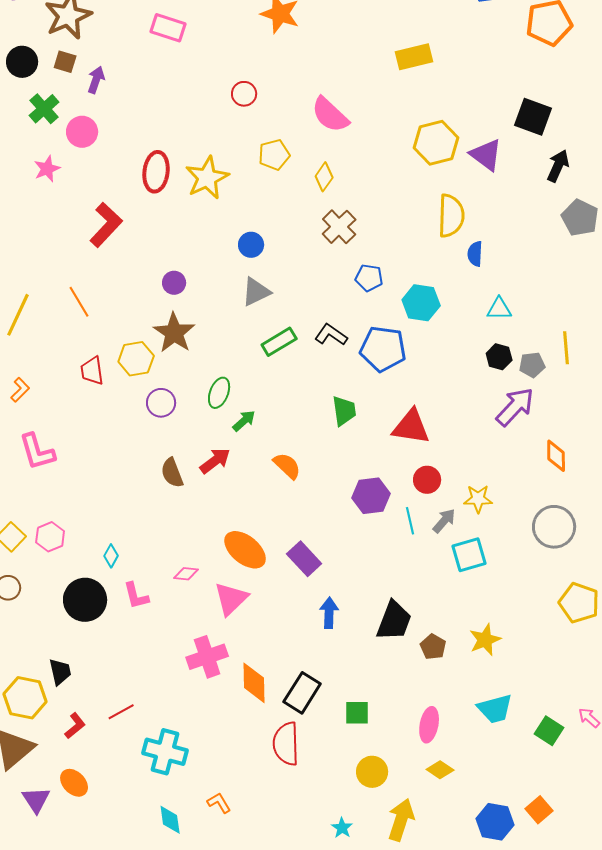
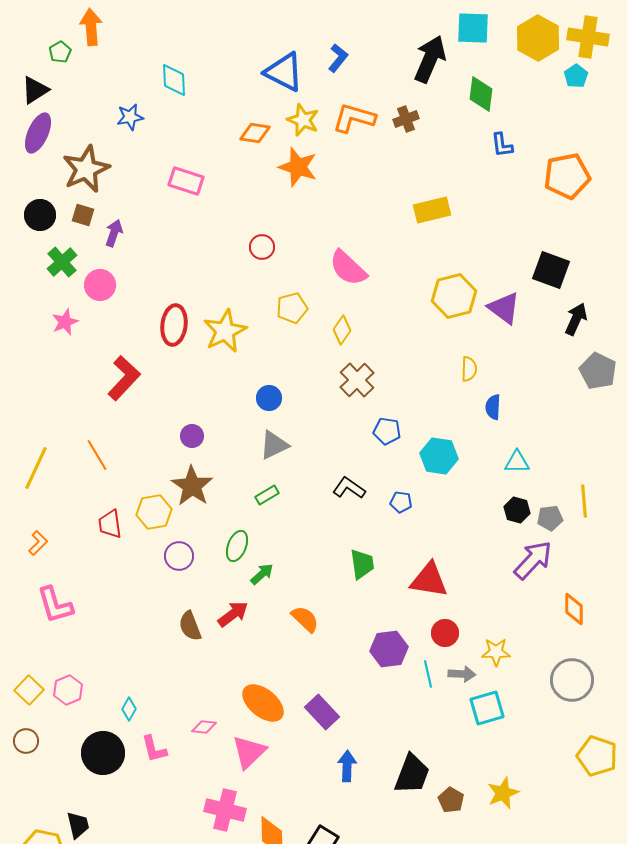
yellow semicircle: (451, 216) -> (469, 369), size x0.6
green rectangle: (279, 342) -> (267, 495), moved, size x0.7
blue pentagon: (383, 349) -> (401, 502), size x0.5
gray arrow: (444, 521) -> (462, 674), turned 52
pink cross: (207, 657) -> (225, 810), turned 33

